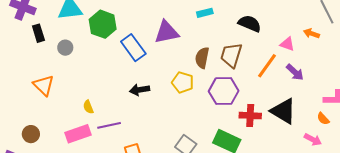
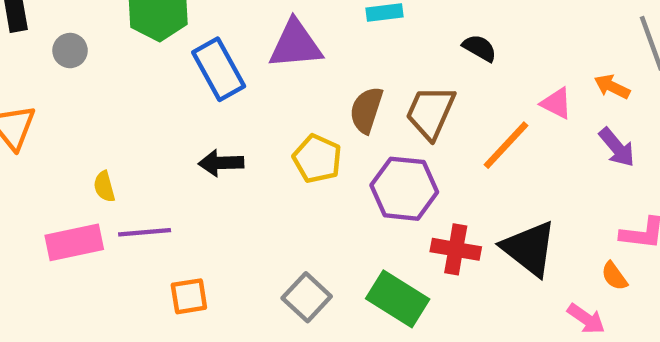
black semicircle: (250, 23) -> (480, 48), size x0.7
purple arrow: (295, 72) -> (617, 147), moved

